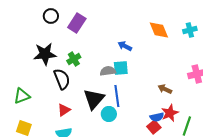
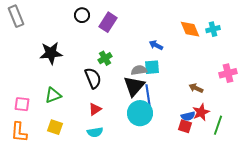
cyan cross: (190, 30) -> (213, 29), moved
black star: (45, 54) -> (51, 53), moved
black triangle: (94, 99) -> (134, 86), moved
cyan circle: (109, 114) -> (140, 113), size x1.6
red square: (154, 127) -> (185, 126), turned -32

